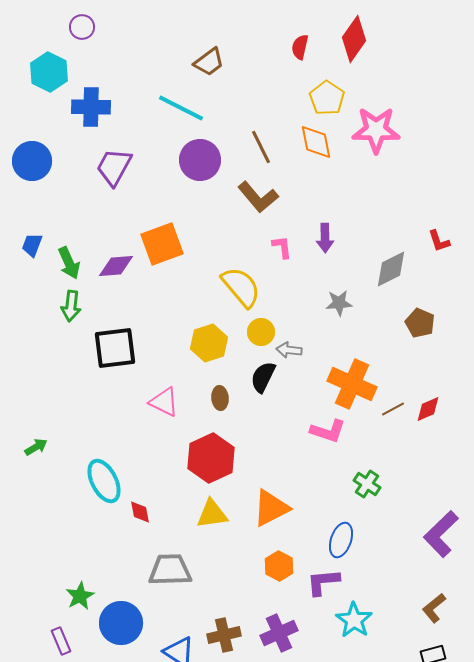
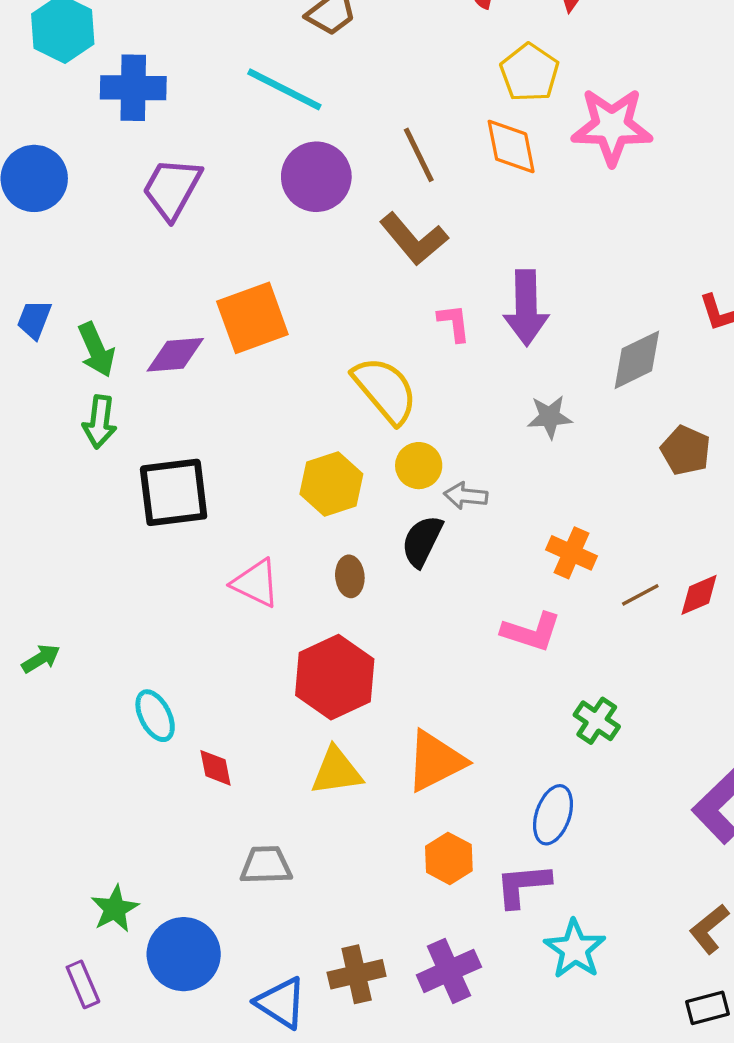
purple arrow: (325, 238) -> (526, 308), size x1.5
orange cross: (352, 384) -> (571, 553), size x0.6
cyan ellipse: (104, 481) -> (155, 716), size x0.7
gray trapezoid: (170, 570) -> (266, 865), size x0.7

